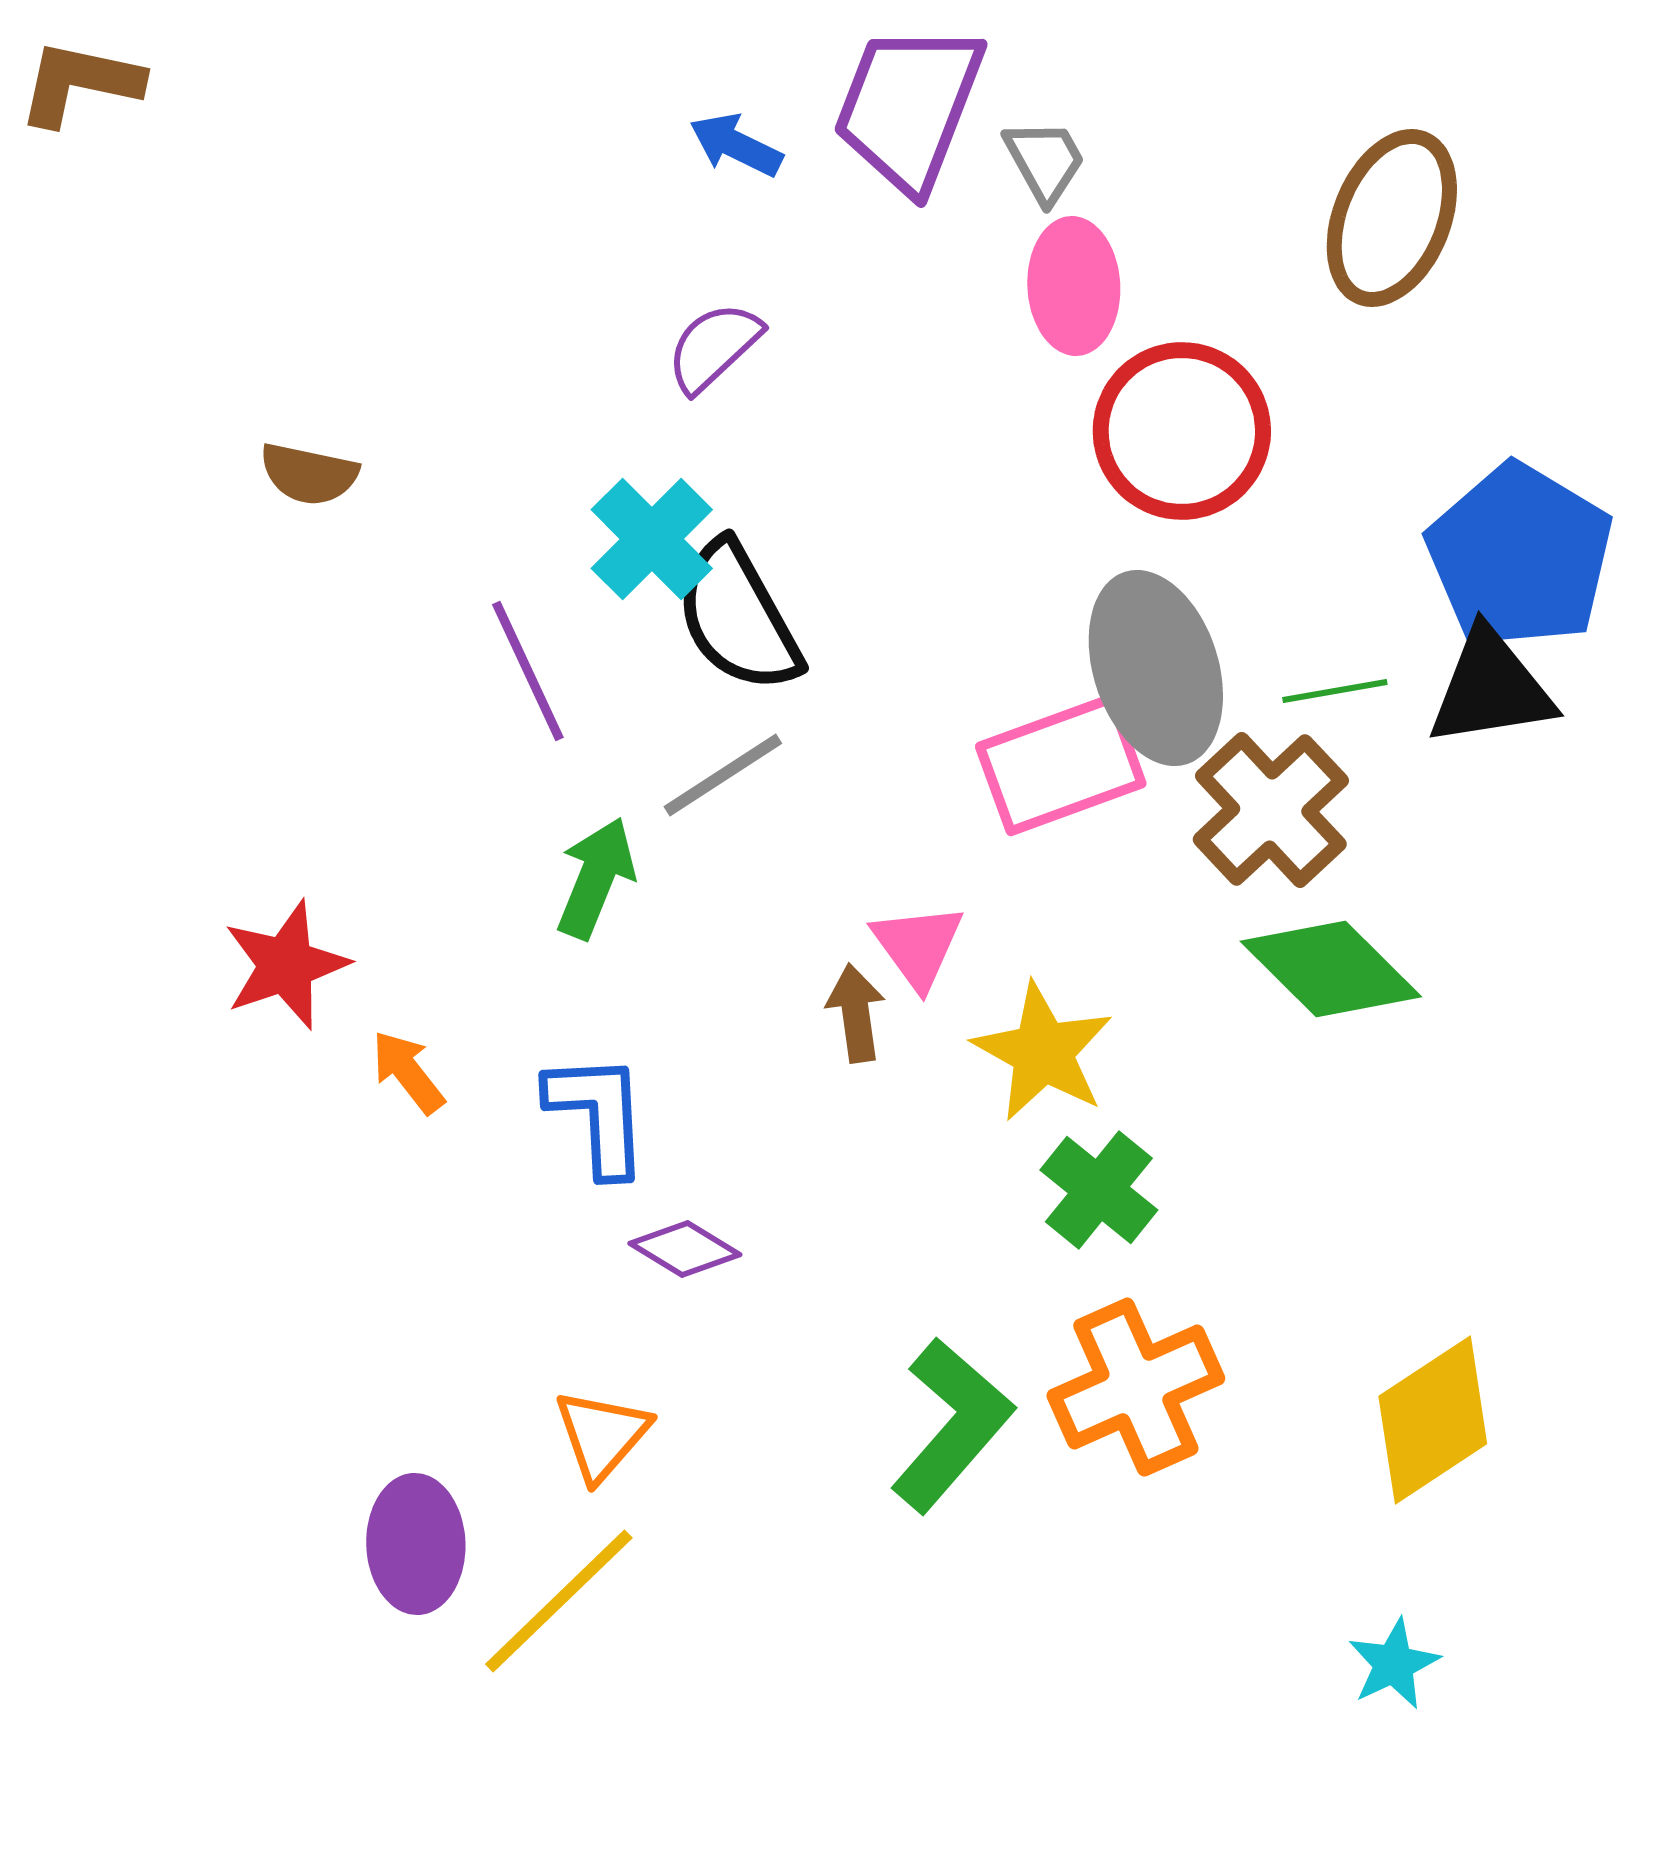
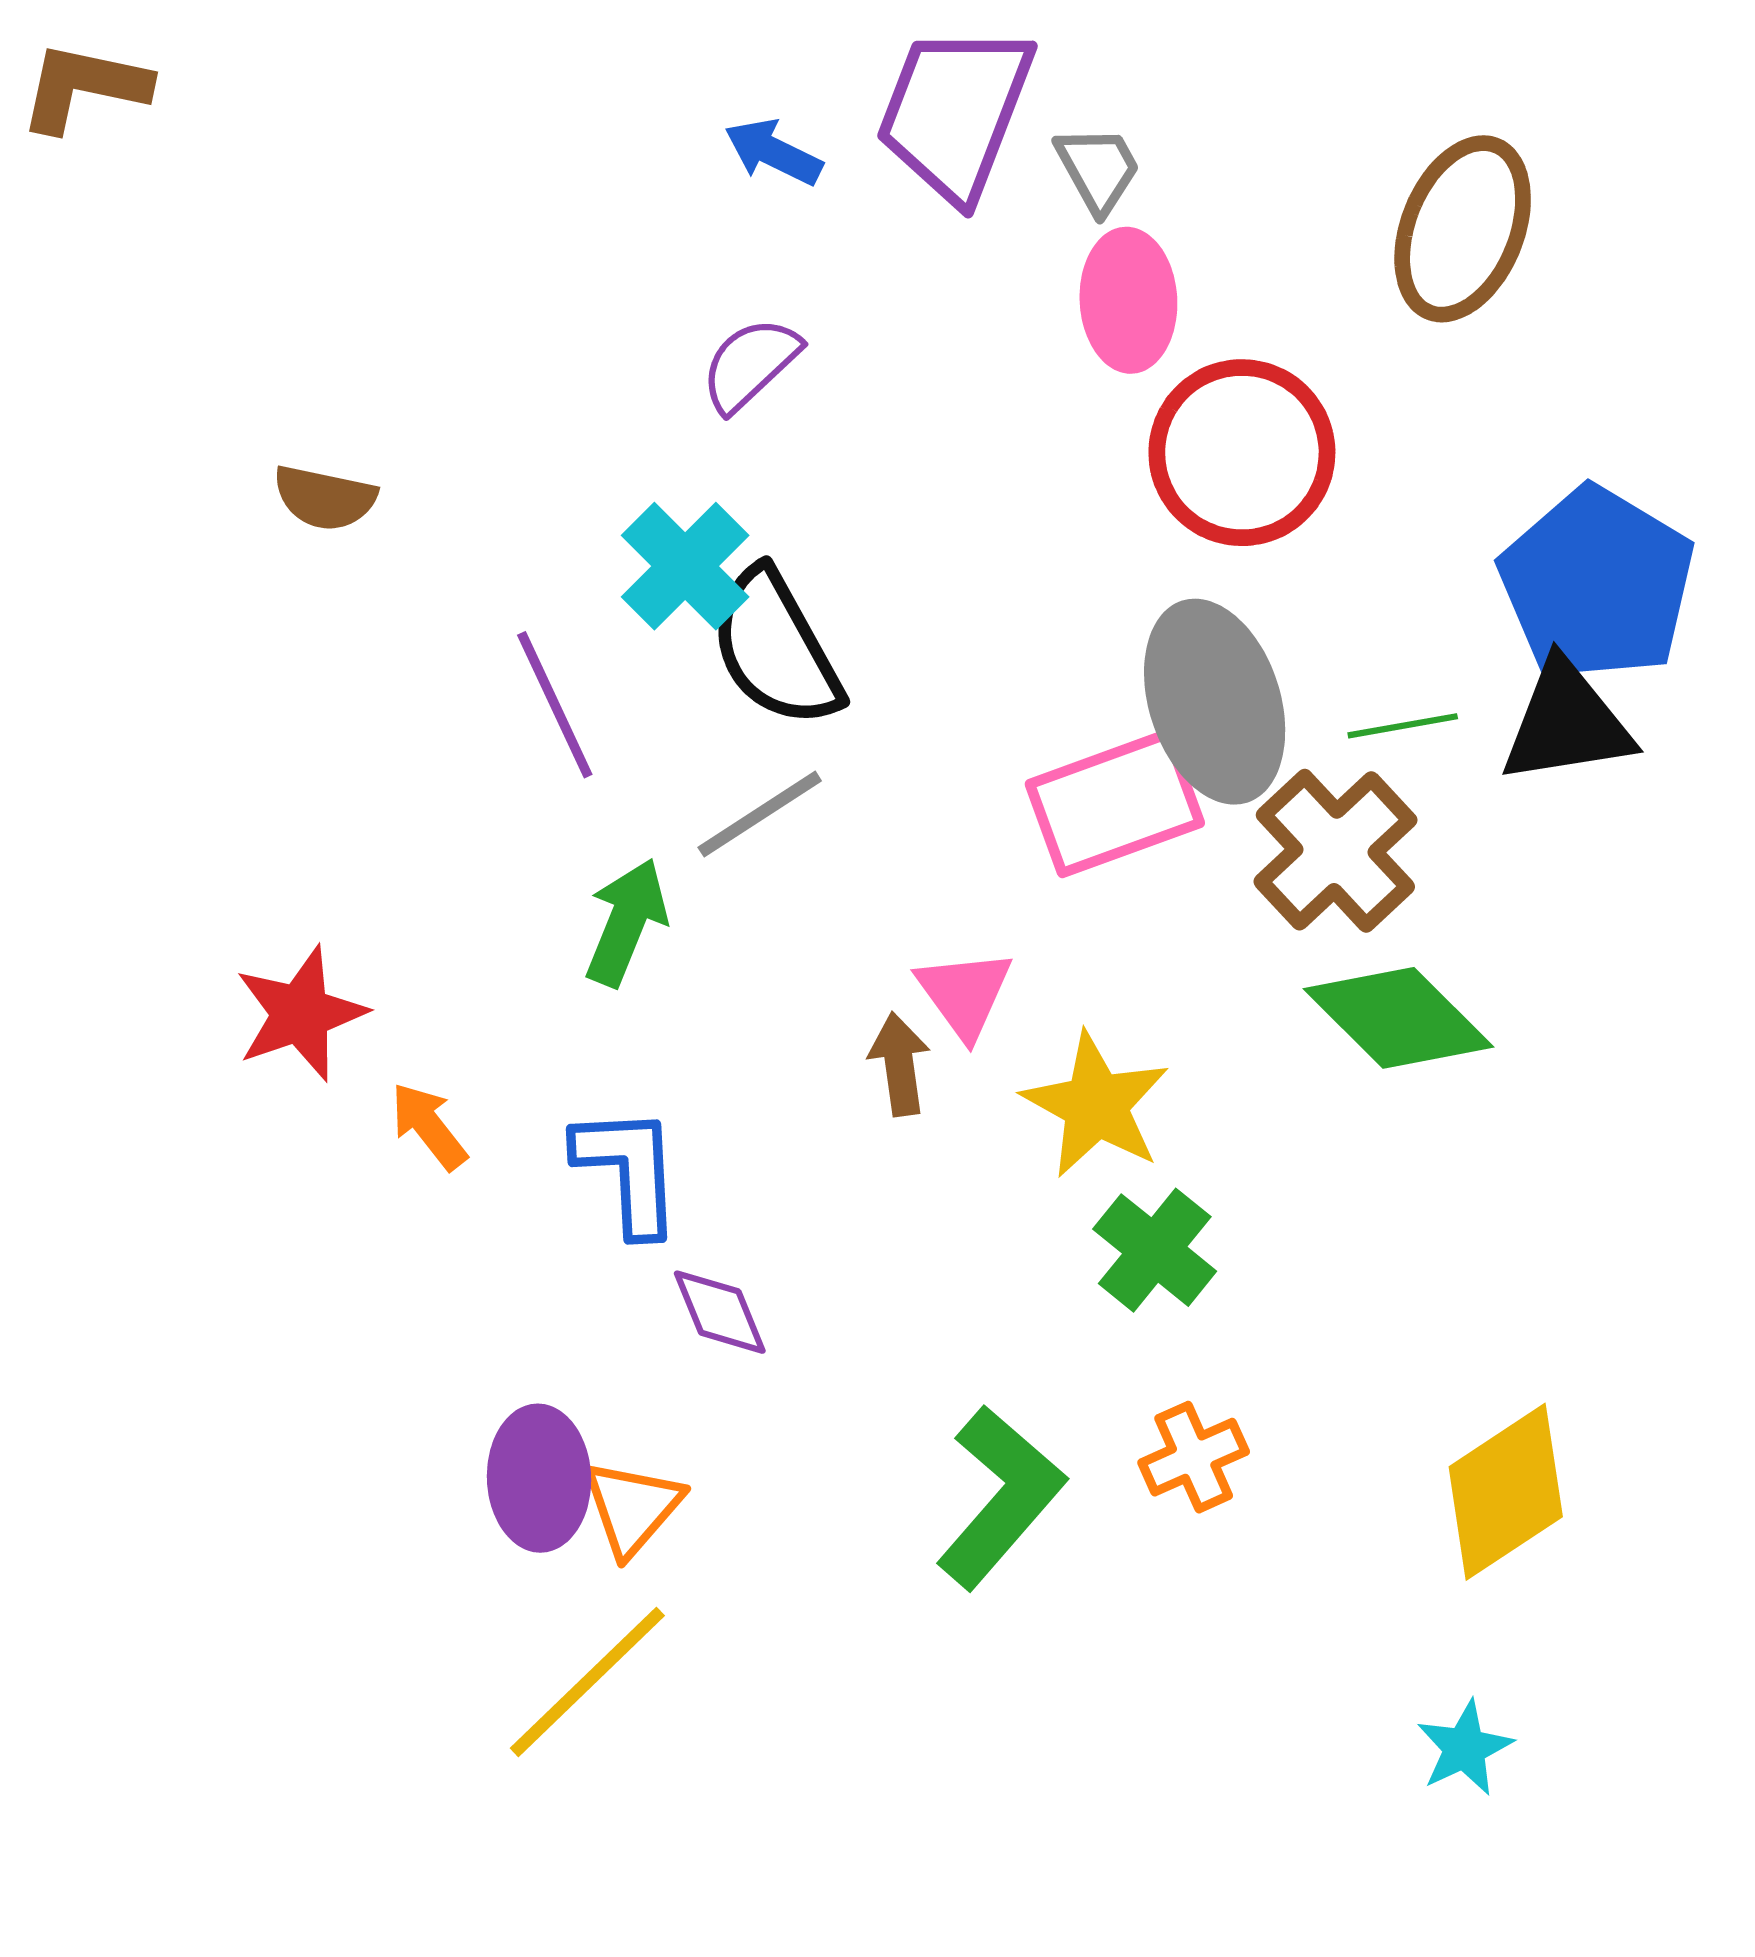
purple diamond: (685, 1249) -> (720, 1312), turned 36
orange cross: (1136, 1387) -> (1194, 1457), size x0.6
purple ellipse: (416, 1544) -> (539, 1478), moved

